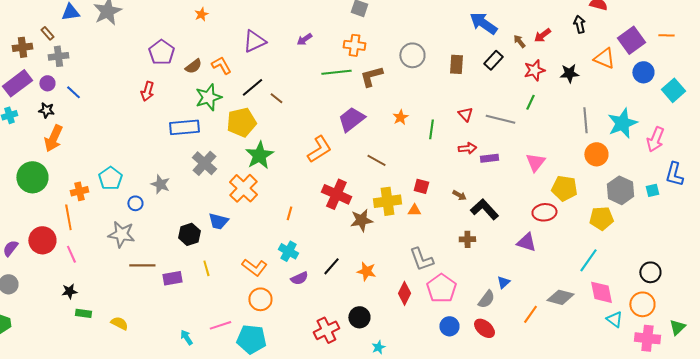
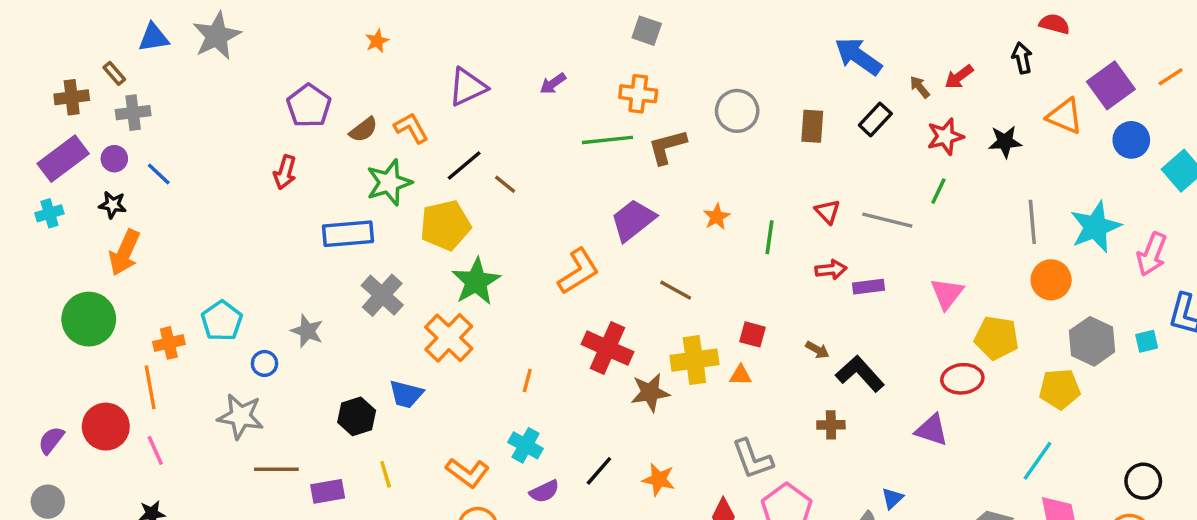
orange line: (666, 35) -> (1171, 77), turned -35

